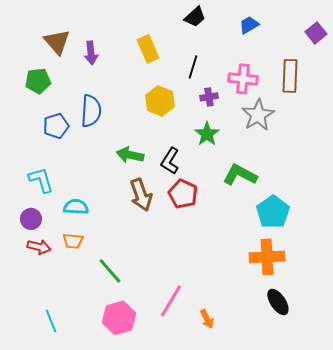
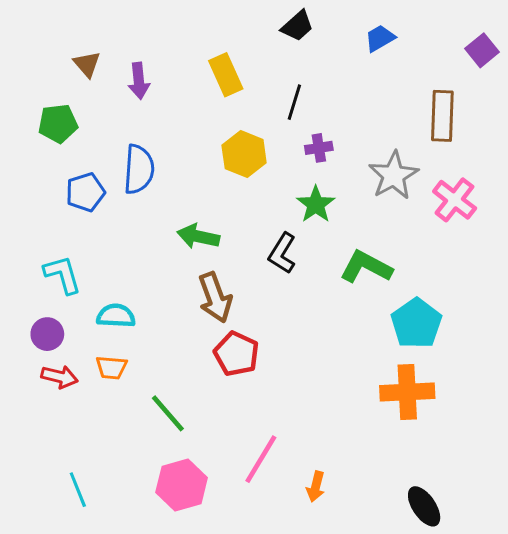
brown triangle: (57, 42) -> (87, 64), size x0.7
pink cross: (243, 79) -> (455, 200), moved, turned 32
black L-shape: (170, 161) -> (282, 253), moved
red pentagon: (183, 194) -> (236, 354), moved
black ellipse: (278, 302) -> (424, 506), moved
orange arrow: (207, 319) -> (316, 487), turned 42

